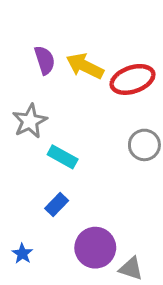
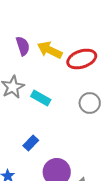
cyan rectangle: (63, 157) -> (41, 98), moved

